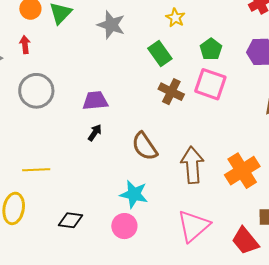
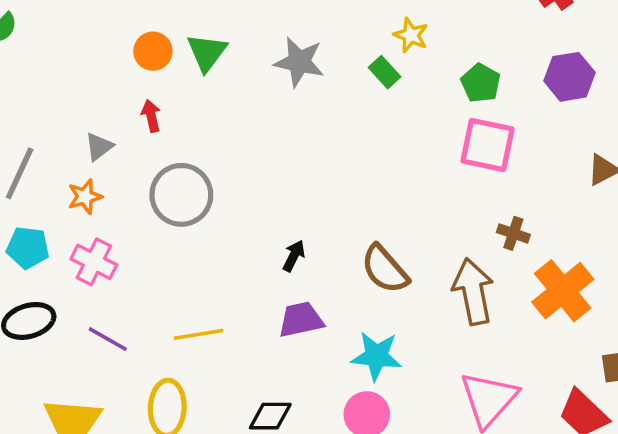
green rectangle: (160, 53) -> (385, 72), moved, size x0.7
brown cross: (171, 92) -> (513, 233), moved, size x0.7
purple trapezoid: (95, 101) -> (301, 320), moved

